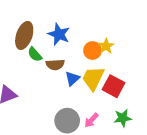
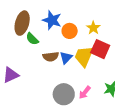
orange circle: (93, 51) -> (70, 31), moved
brown semicircle: (55, 65) -> (51, 57), moved
red square: (113, 86) -> (100, 49), moved

